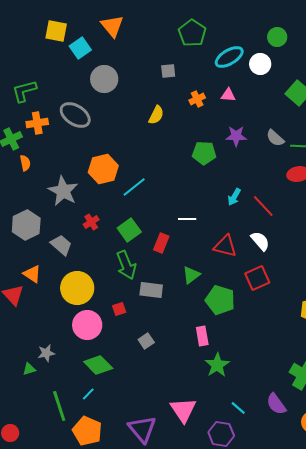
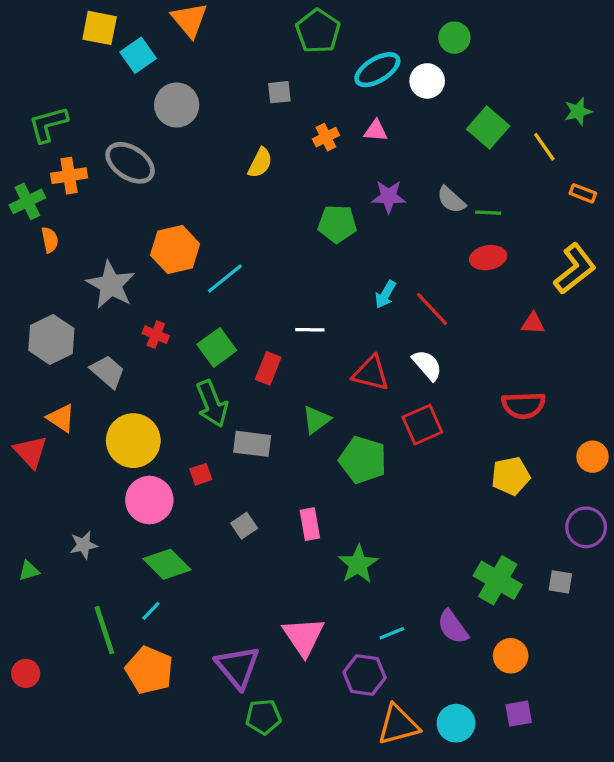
red cross: (91, 222) -> (156, 335), turned -35
pink rectangle: (202, 336) -> (310, 524), moved
green triangle: (29, 369) -> (29, 571), moved
cyan line: (238, 408) -> (392, 633), turned -63

